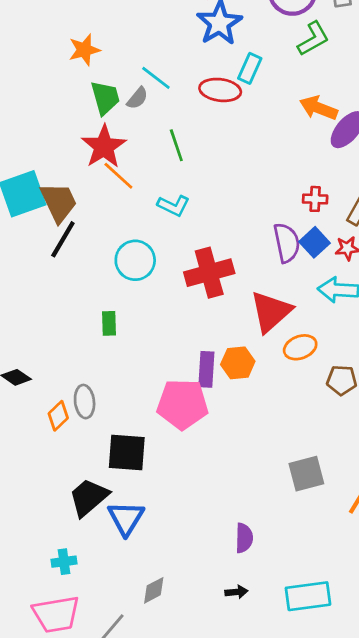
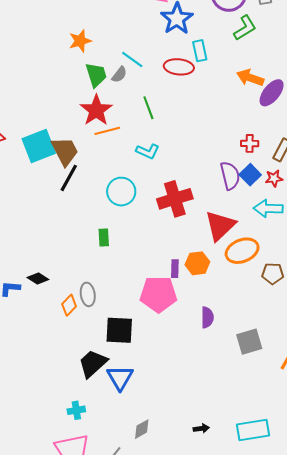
cyan rectangle: (250, 68) -> (200, 51), turned -35
orange line: (118, 176) -> (107, 131), turned -55
orange ellipse: (300, 347) -> (242, 251), size x1.4
purple rectangle: (206, 369) -> (175, 269), size x0.7
purple semicircle: (244, 538) -> (207, 317), moved

